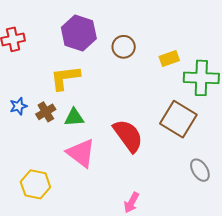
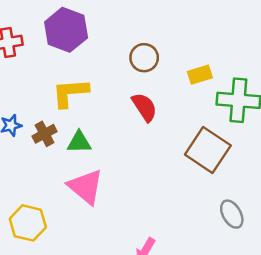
purple hexagon: (79, 33) -> (66, 30), moved
red semicircle: (128, 136) -> (144, 107), moved, size x0.7

